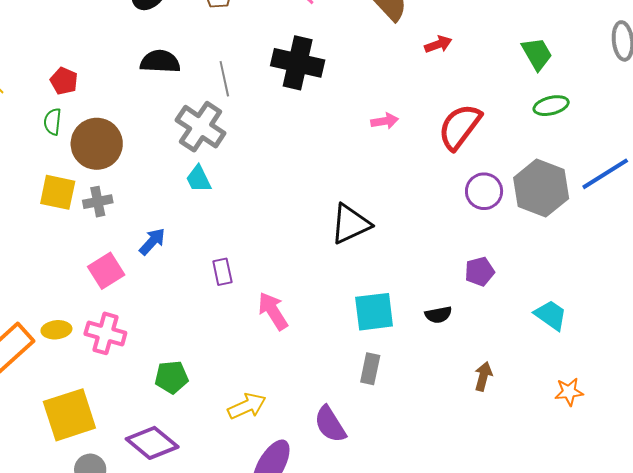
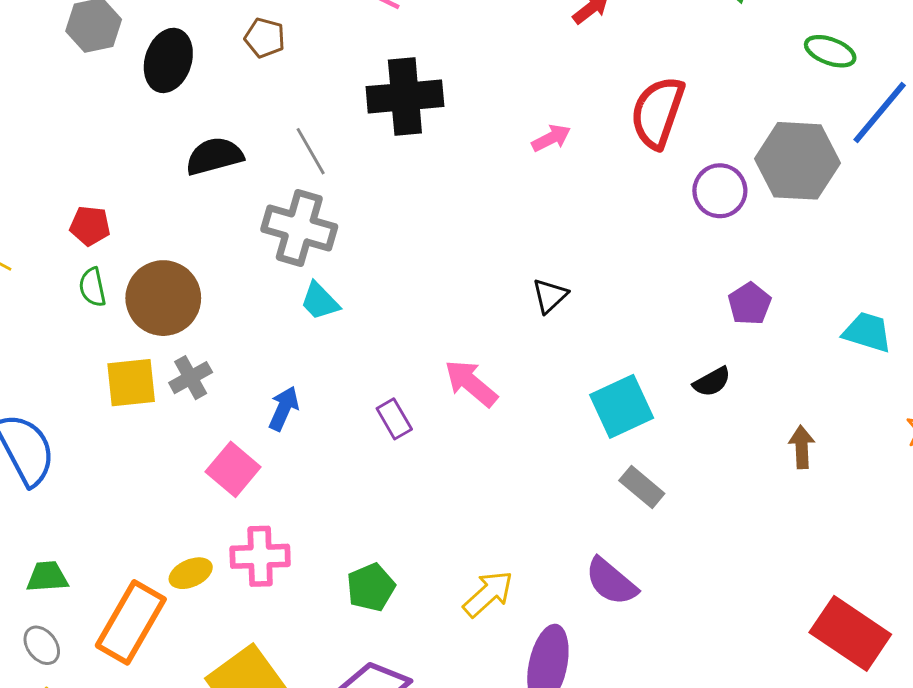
green ellipse: (551, 106) -> (830, 51), moved, turned 52
black triangle: (350, 224) -> (550, 296), size x0.6
pink arrow: (273, 311) -> (471, 383), moved
gray rectangle: (370, 369) -> (642, 487), turned -44

